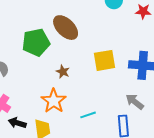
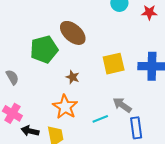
gray arrow: (135, 102) -> (122, 105), moved

